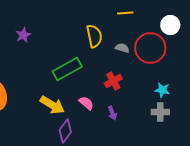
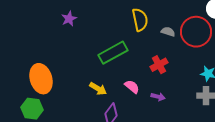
yellow arrow: (52, 105) -> (98, 89), size x0.7
purple arrow: (112, 113) -> (158, 97), turned -56

